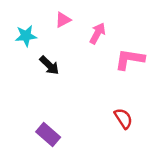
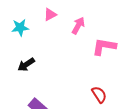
black arrow: (49, 65) -> (26, 65), moved, turned 102

